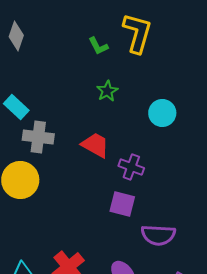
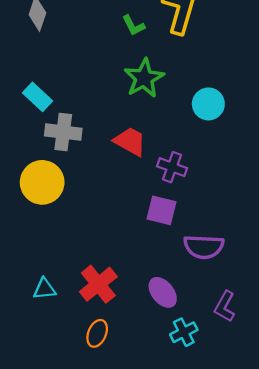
green star: (107, 91) -> (144, 78), size x1.6

